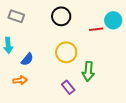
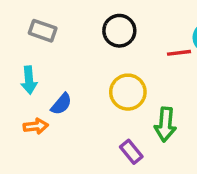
orange arrow: (20, 80) -> (36, 126), moved

